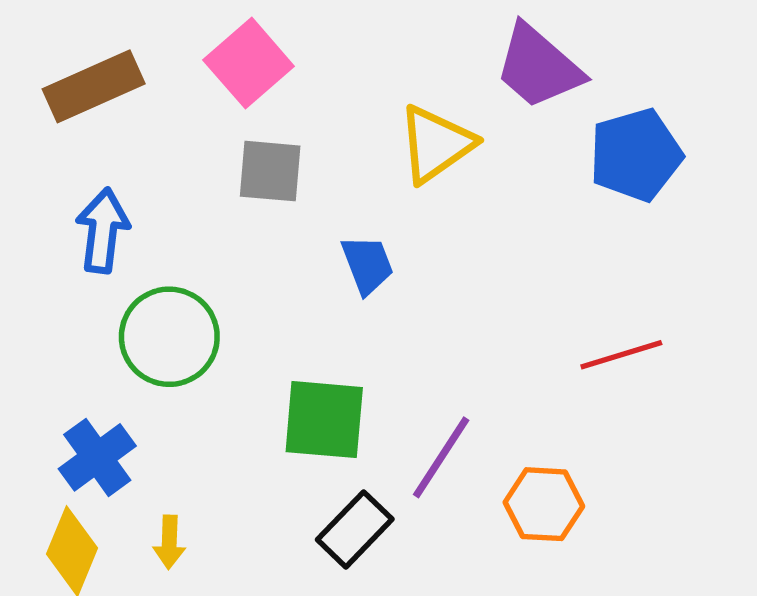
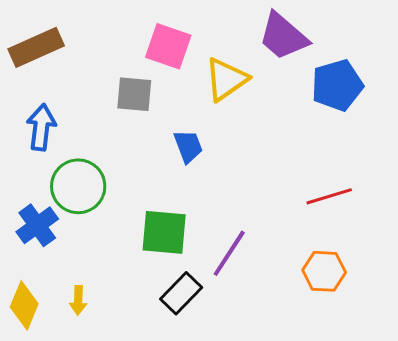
pink square: (249, 63) -> (168, 46), moved, turned -30
blue cross: (97, 457) -> (37, 225), moved
orange hexagon: (544, 504) -> (324, 271), moved

